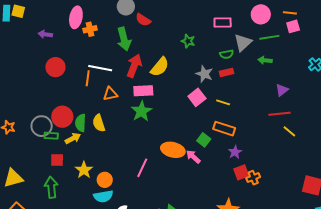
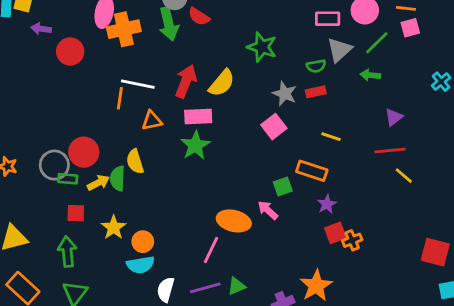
pink rectangle: (223, 22) -> (328, 19), moved
orange cross: (90, 29) -> (124, 29), size x1.6
purple arrow: (45, 34) -> (41, 29), moved
green line: (269, 37) -> (377, 43), turned -36
green arrow: (124, 39) -> (169, 24), moved
green star: (188, 41) -> (262, 47), size x1.5
red circle: (55, 67) -> (70, 51), moved
yellow line: (223, 102) -> (331, 137), moved
green semicircle: (81, 123) -> (118, 178), moved
green square: (204, 140) -> (283, 187), turned 32
orange ellipse: (173, 150) -> (234, 221), moved
pink line: (142, 168) -> (211, 250), moved

